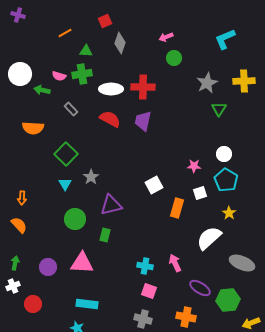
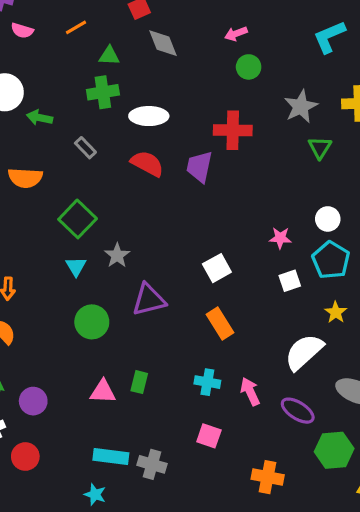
gray diamond: (120, 43) -> (163, 43), turned -40
pink semicircle: (59, 76) -> (22, 31), moved
red cross: (143, 87) -> (233, 130), moved
orange rectangle: (177, 208) -> (220, 323), moved, turned -48
green rectangle: (105, 235) -> (139, 382), moved
pink triangle: (82, 263) -> (103, 392), size x0.7
cyan cross: (145, 266) -> (207, 382), moved
purple circle: (48, 267) -> (33, 401), moved
purple ellipse: (200, 288) -> (298, 411), moved
gray cross: (143, 319) -> (152, 464), moved

